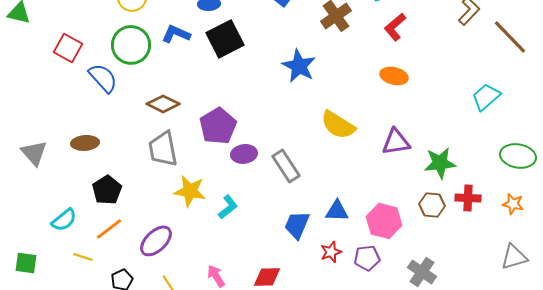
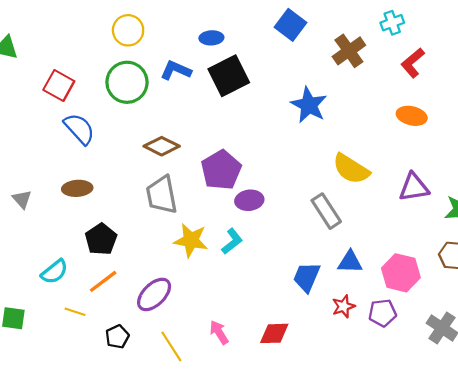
blue semicircle: (103, 78) -> (79, 129), moved
gray triangle: (34, 153) -> (22, 199), size x0.7
gray rectangle: (286, 166) -> (326, 211), moved
cyan L-shape: (228, 207) -> (232, 241), moved

